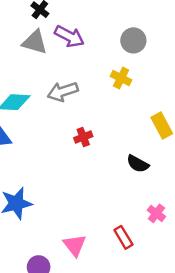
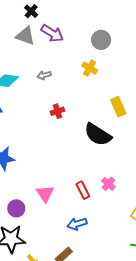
gray arrow: (63, 92) -> (44, 75), size x0.6
black semicircle: (138, 164) -> (98, 135), size x1.6
pink cross: (156, 213) -> (108, 184), moved

